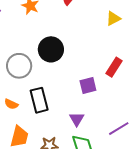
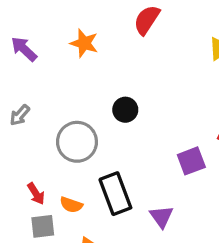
black circle: (51, 49) -> (125, 110), size x0.6
purple triangle: (77, 119) -> (162, 217), moved

